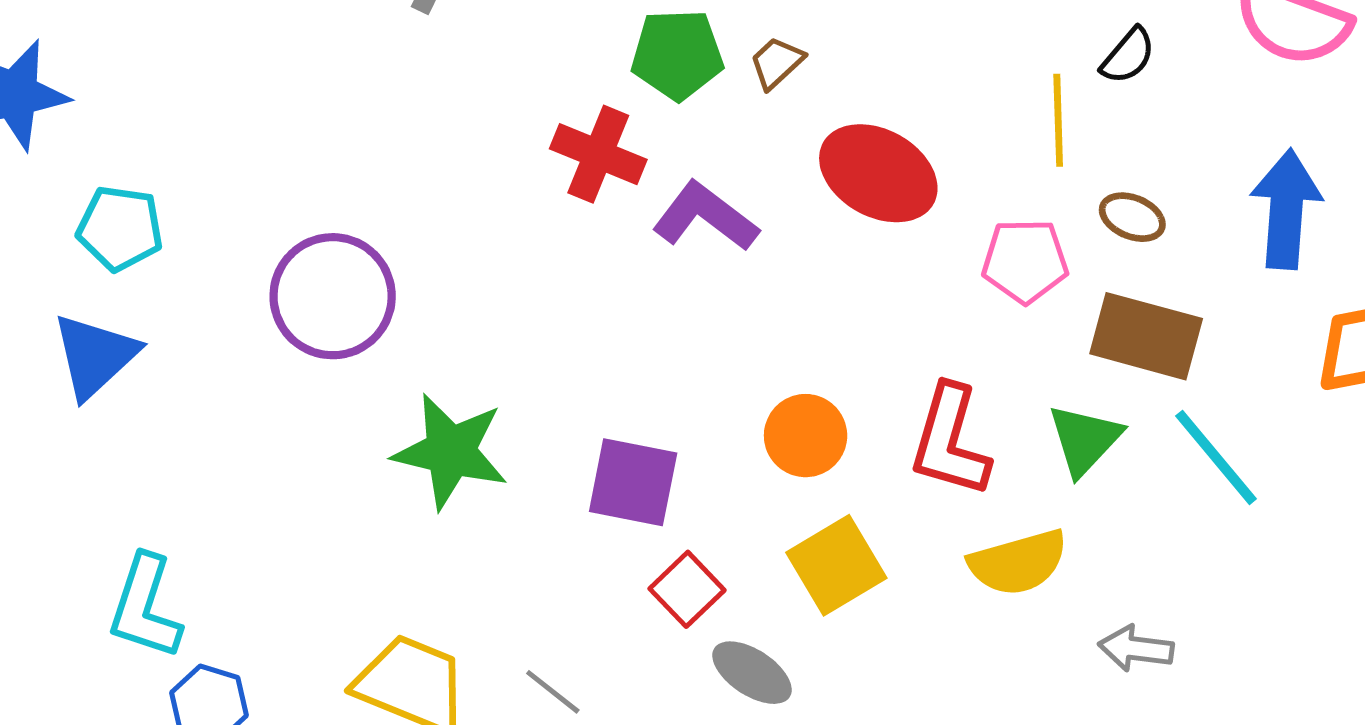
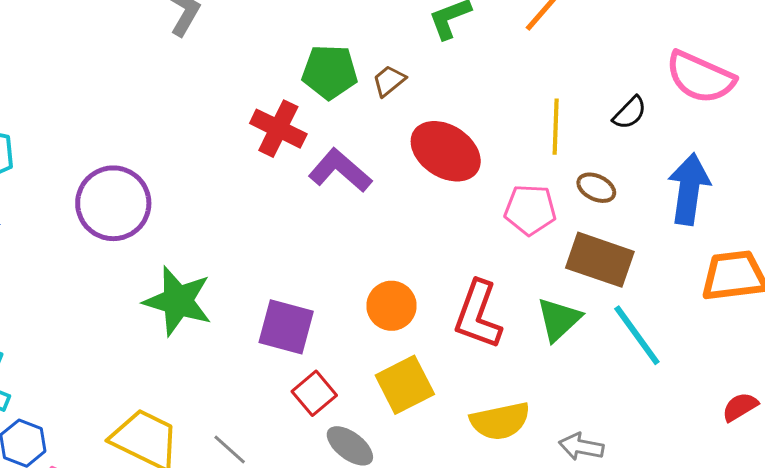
black semicircle: (1128, 56) -> (630, 113), moved
yellow semicircle: (1018, 563) -> (500, 421), moved

